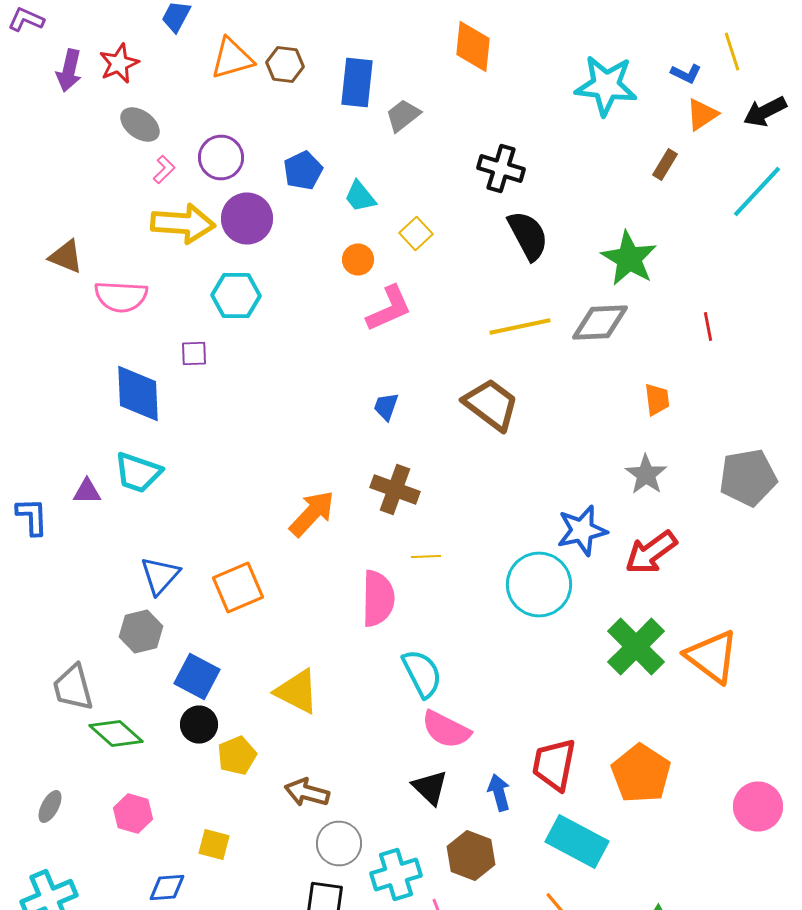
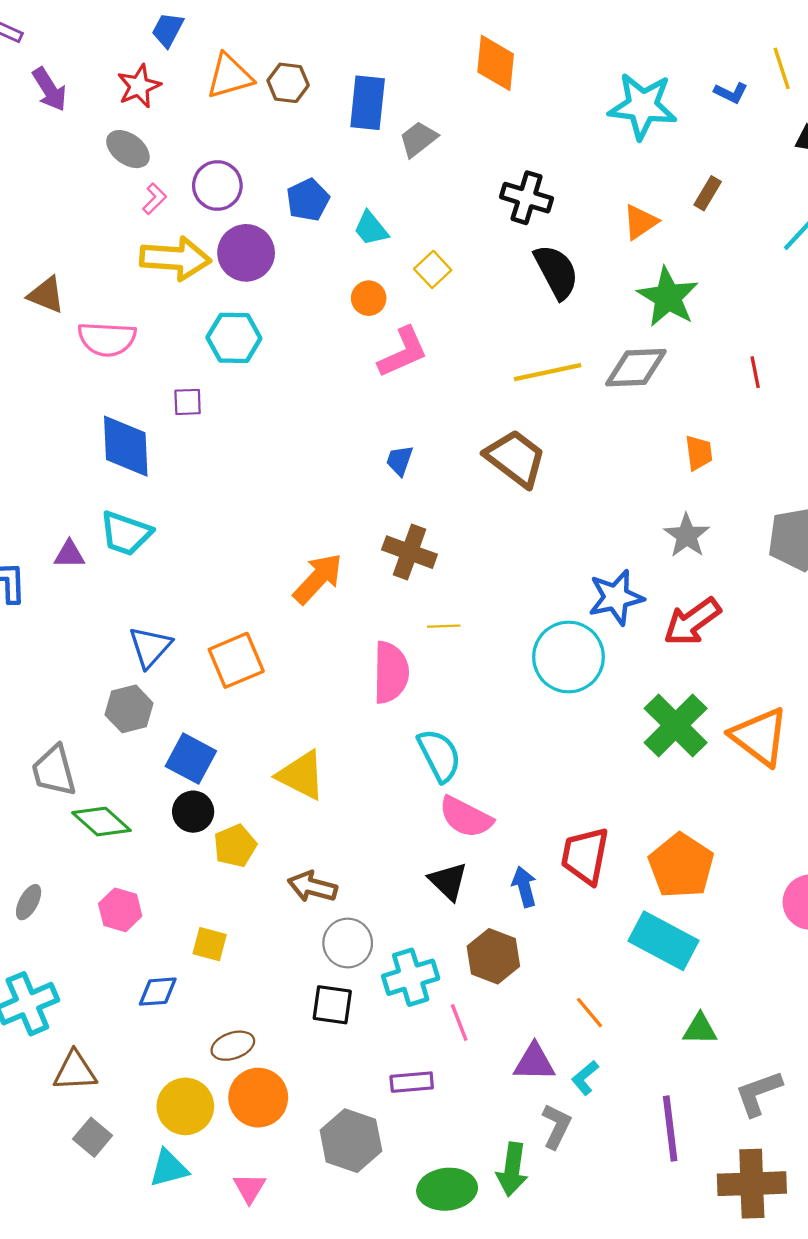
red star: (119, 64) -> (139, 86), moved
purple arrow: (69, 70) -> (50, 89), turned -45
orange triangle: (702, 114) -> (640, 222), moved
cyan rectangle: (577, 842) -> (663, 941), moved

